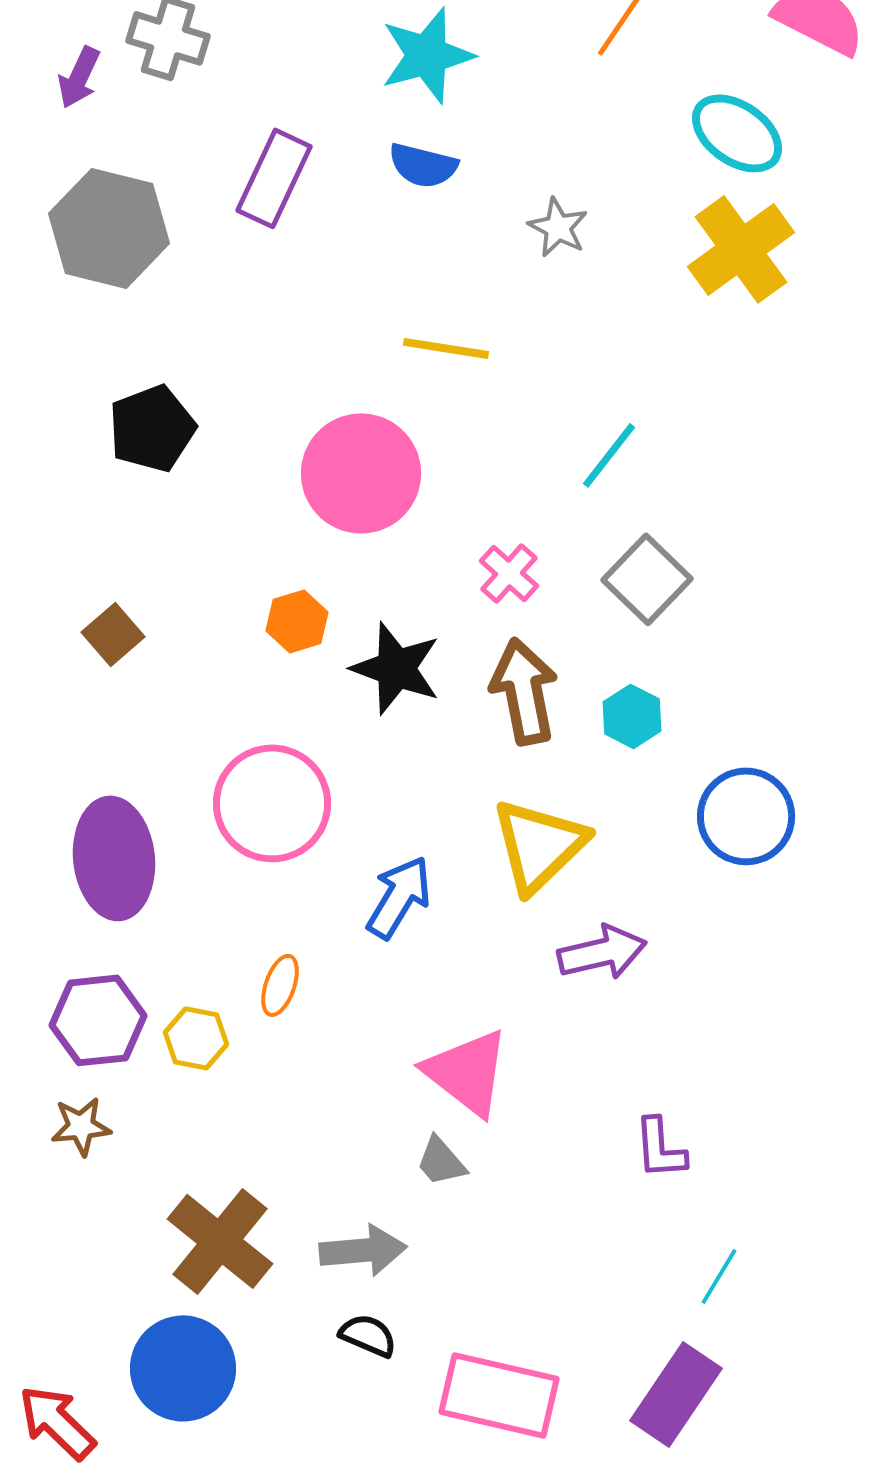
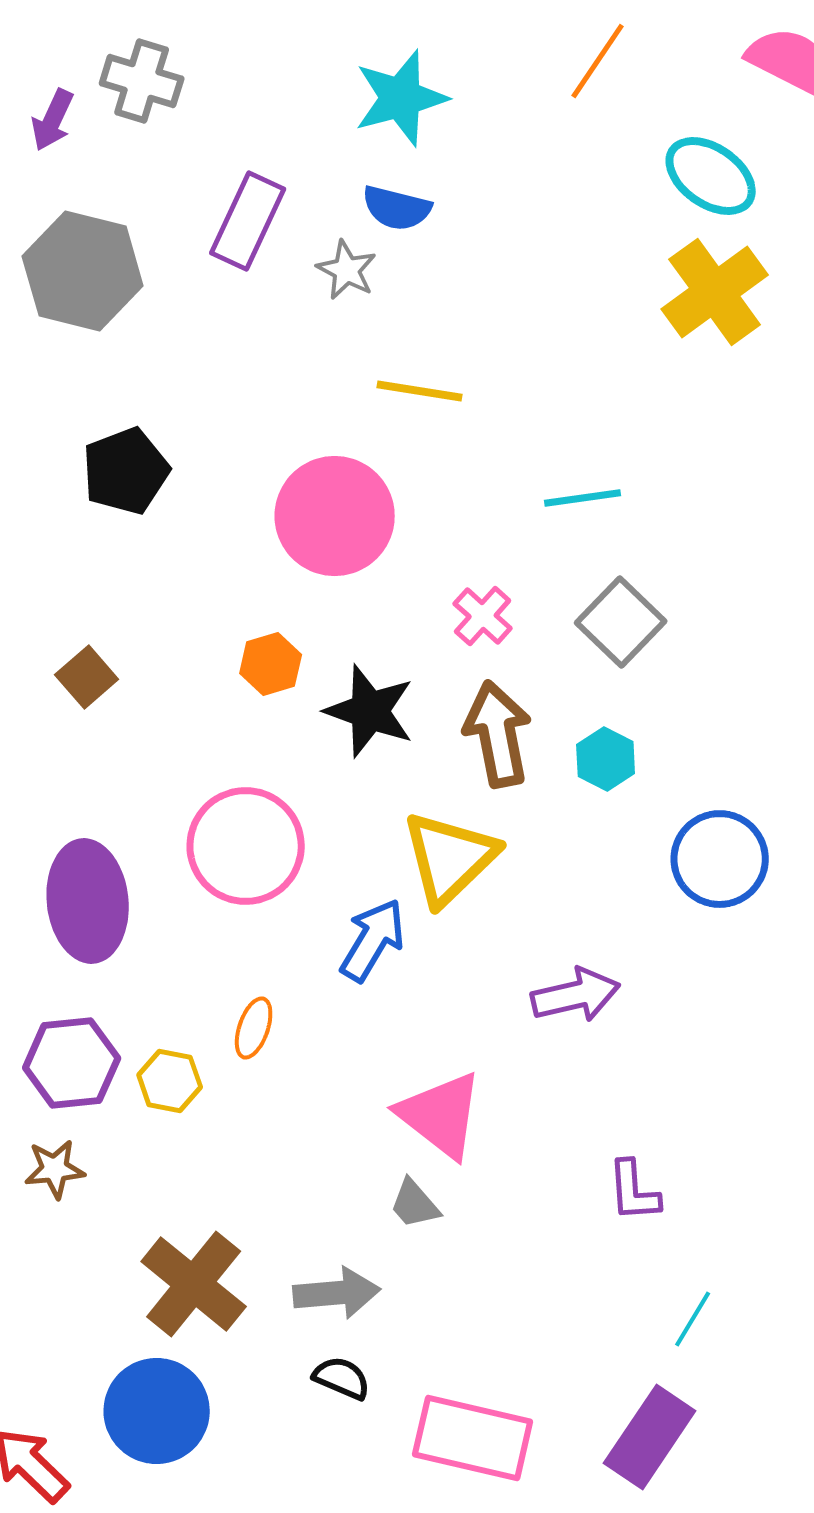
gray star: (558, 227) -> (347, 270), moved
cyan line: (609, 455) -> (583, 498), turned 44
yellow triangle: (539, 845) -> (450, 858), moved

